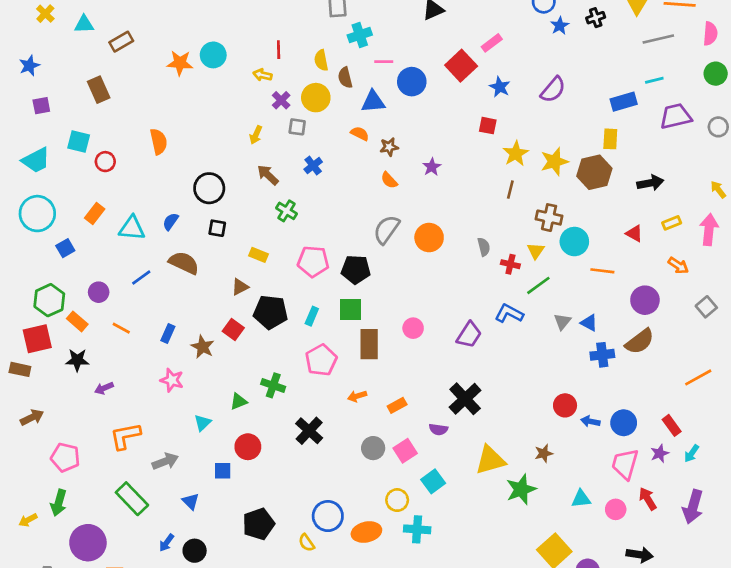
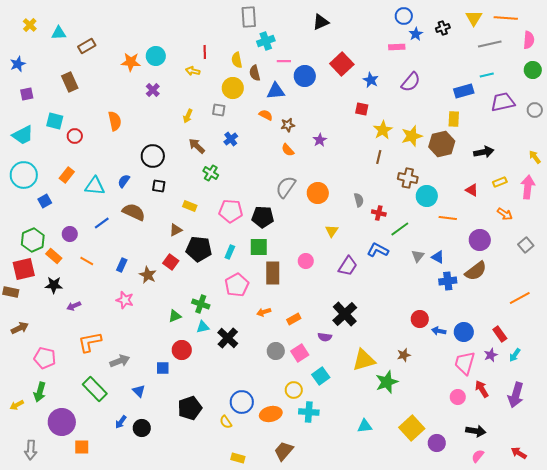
pink rectangle: (492, 43) -> (397, 47), moved, turned 35
purple cross: (281, 100) -> (153, 90), moved
yellow triangle: (536, 251) -> (332, 231), moved
cyan triangle: (203, 423) -> (203, 327), moved, turned 32
cyan triangle: (581, 499) -> (365, 426), moved

